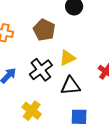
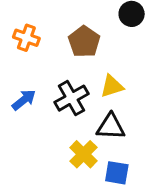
yellow cross: (32, 111) -> (83, 154), moved

